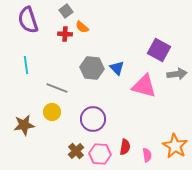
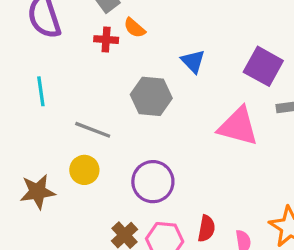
blue triangle: (117, 68) -> (193, 61), moved

